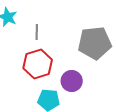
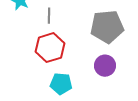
purple circle: (72, 81) -> (105, 66), moved

